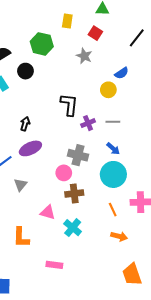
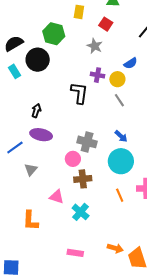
black circle: (25, 71) -> (38, 60), size x1.5
gray line: (113, 122) -> (119, 100), moved, turned 56
purple cross: (88, 123) -> (97, 75), moved, turned 32
purple ellipse: (30, 148) -> (41, 135), turned 35
orange arrow: (119, 236) -> (115, 248), moved
pink rectangle: (54, 265) -> (75, 253), moved

